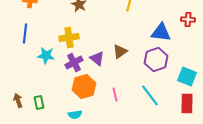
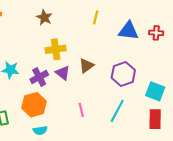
blue triangle: (161, 32) -> (128, 31), moved
yellow cross: (69, 38) -> (56, 49), moved
orange hexagon: (84, 86) -> (34, 105), moved
cyan line: (150, 96) -> (117, 111), turned 65

